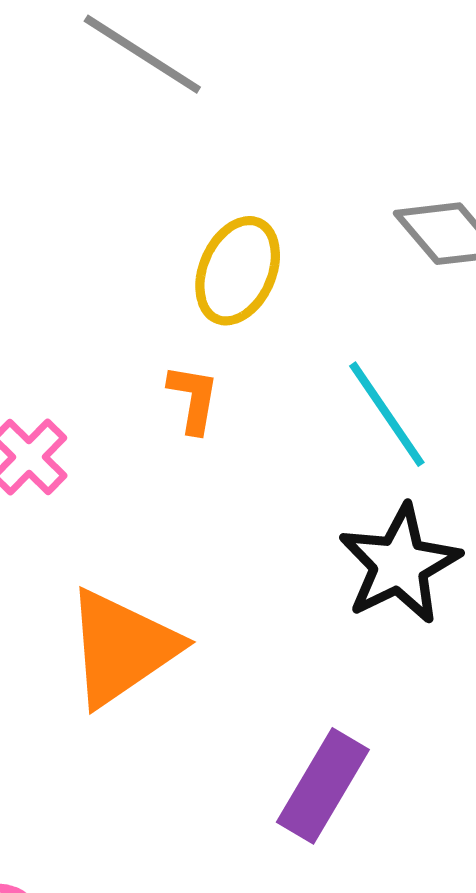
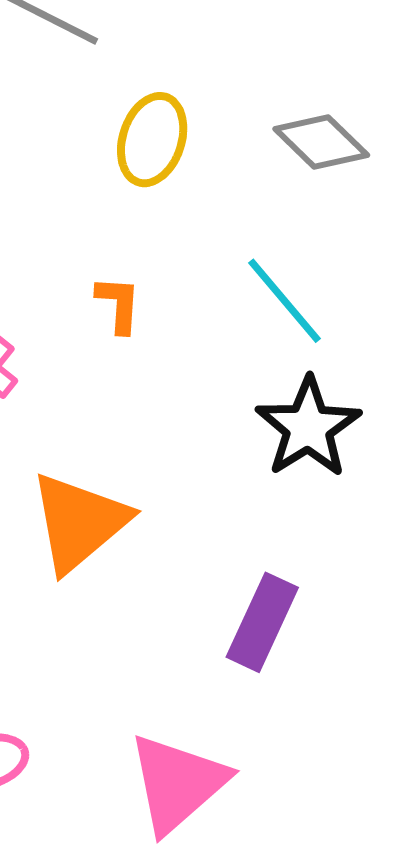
yellow ellipse: (238, 271) -> (152, 140), moved

